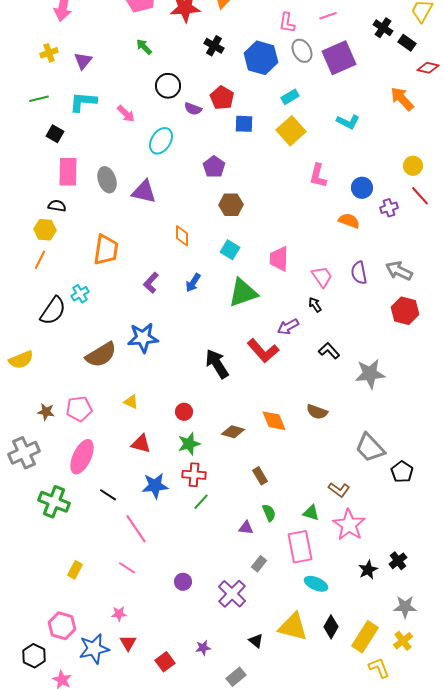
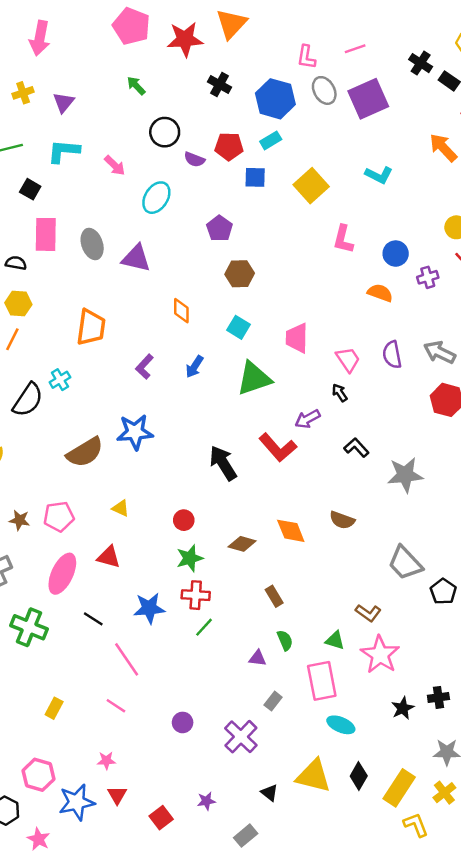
cyan rectangle: (290, 97) -> (271, 140), moved
red pentagon: (222, 98) -> (229, 146), turned -30
black semicircle: (57, 206) -> (16, 263), moved
red triangle: (141, 444) -> (109, 557), moved
black cross: (398, 561) -> (438, 697), turned 30

